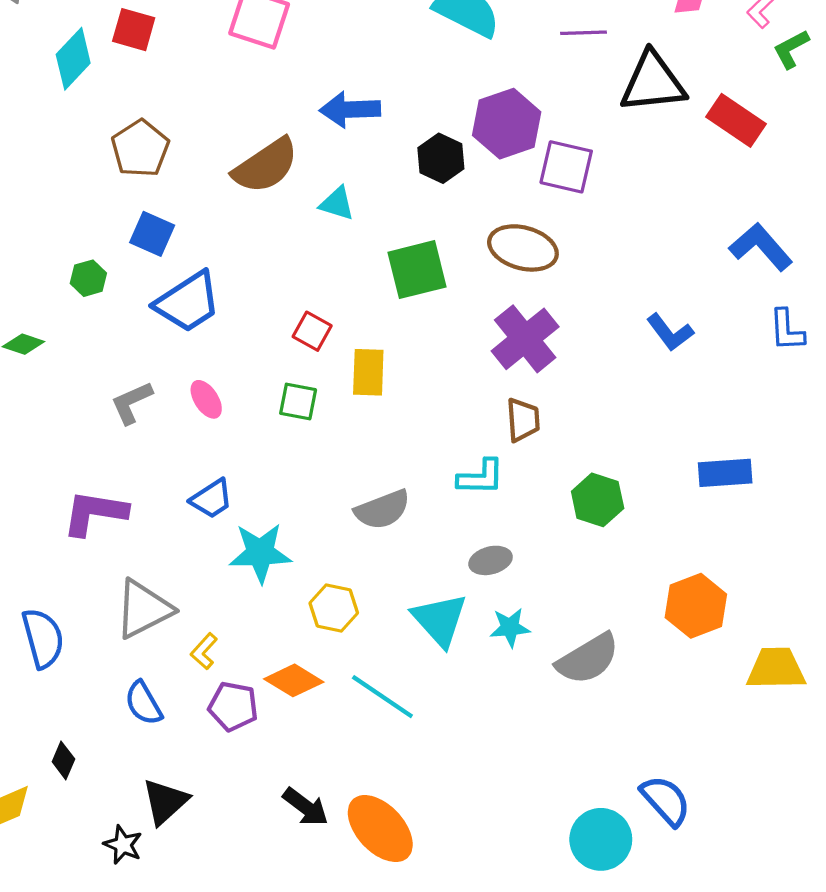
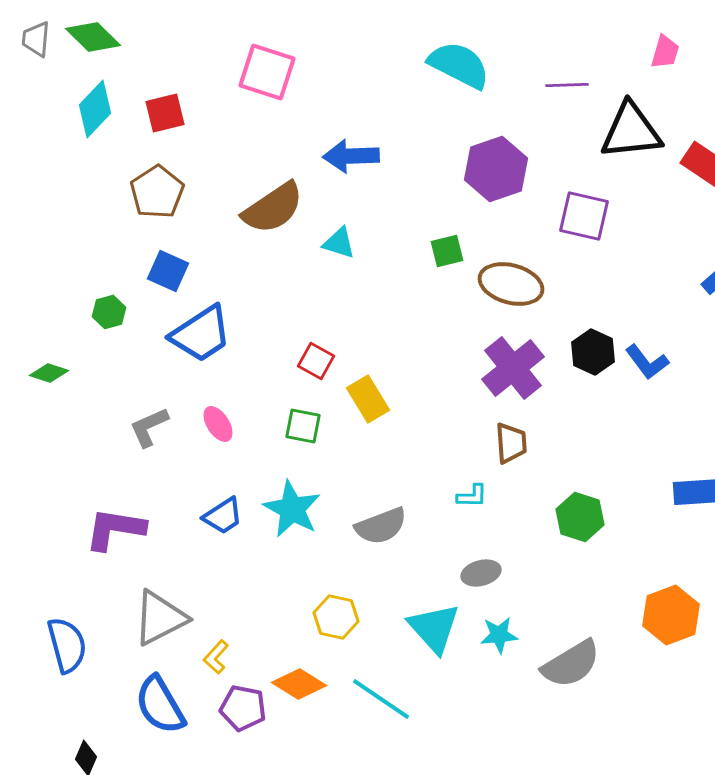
red square: (134, 30) -> (165, 113), moved, turned -30
black hexagon: (441, 158) -> (593, 352), moved
purple square: (566, 167) -> (584, 216), moved
green square: (417, 270) -> (447, 251), moved, size x0.6
yellow rectangle: (368, 372) -> (368, 399), turned -33
cyan L-shape: (481, 477) -> (472, 496), size x0.7
cyan star: (260, 553) -> (292, 509), moved, turned 30
blue semicircle: (143, 703) -> (160, 705), size x1.4

